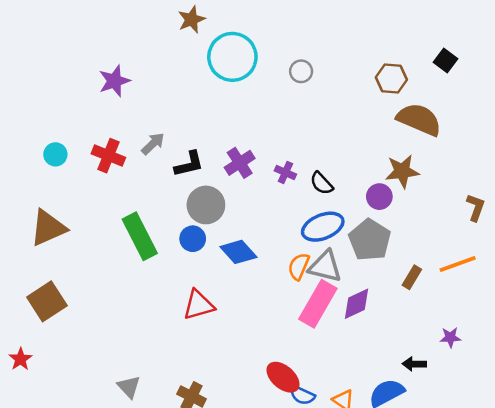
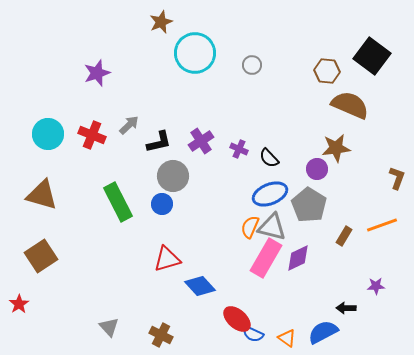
black square: (446, 60) -> (372, 56), size x1.8
cyan circle: (55, 154) -> (48, 134), size x1.6
brown triangle: (48, 228) -> (42, 195), turned 40
blue diamond: (238, 252) -> (200, 286), moved

